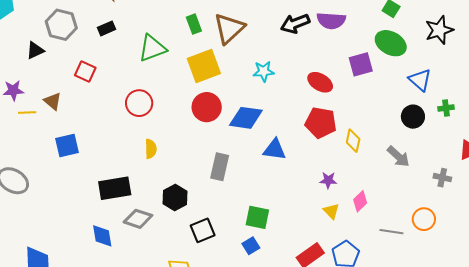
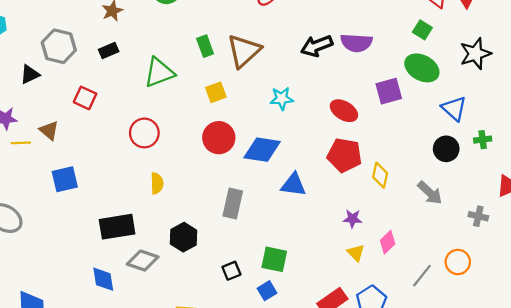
yellow square: (204, 66) -> (216, 92), size x0.6
black square: (203, 230) -> (231, 271), moved, size x0.7
gray line: (391, 232) -> (422, 276), turned -60

